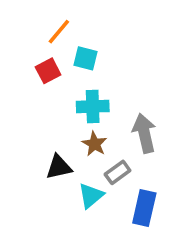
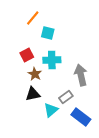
red square: (48, 71) -> (27, 55), moved
brown star: (94, 144) -> (35, 74), moved
blue rectangle: (144, 208) -> (81, 117), turned -66

